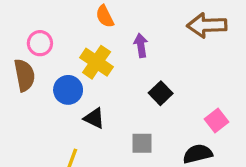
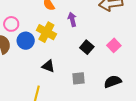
blue circle: (68, 90) -> (26, 41), moved
pink square: (217, 120) -> (114, 45), moved

